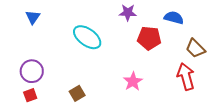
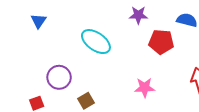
purple circle: (32, 71) -> (59, 77), moved
pink star: (133, 81) -> (145, 88), turned 30

